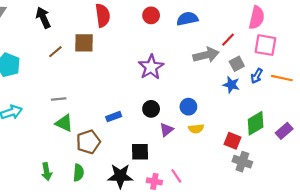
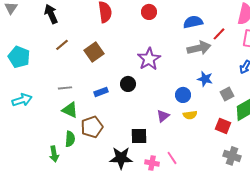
blue semicircle: (187, 19) -> (193, 22), moved
brown square: (84, 43) -> (94, 52), moved, turned -36
gray square: (237, 64) -> (227, 94), moved
blue star: (231, 85) -> (205, 79), moved
black circle: (151, 109) -> (128, 84), moved
blue rectangle: (114, 117) -> (101, 92), moved
gray cross: (242, 162) -> (232, 156), moved
green semicircle: (78, 173) -> (70, 139), moved

